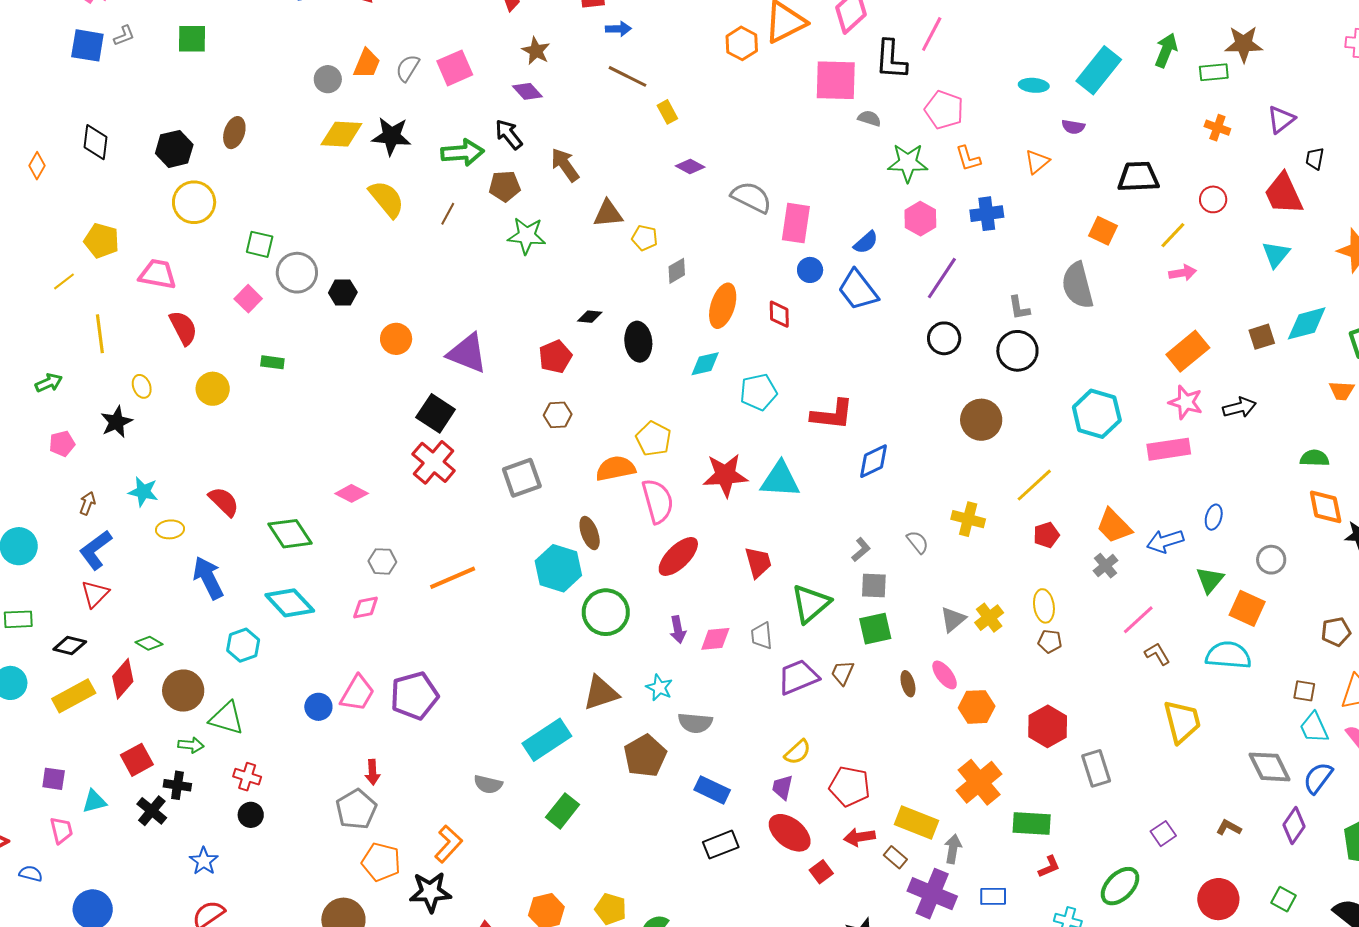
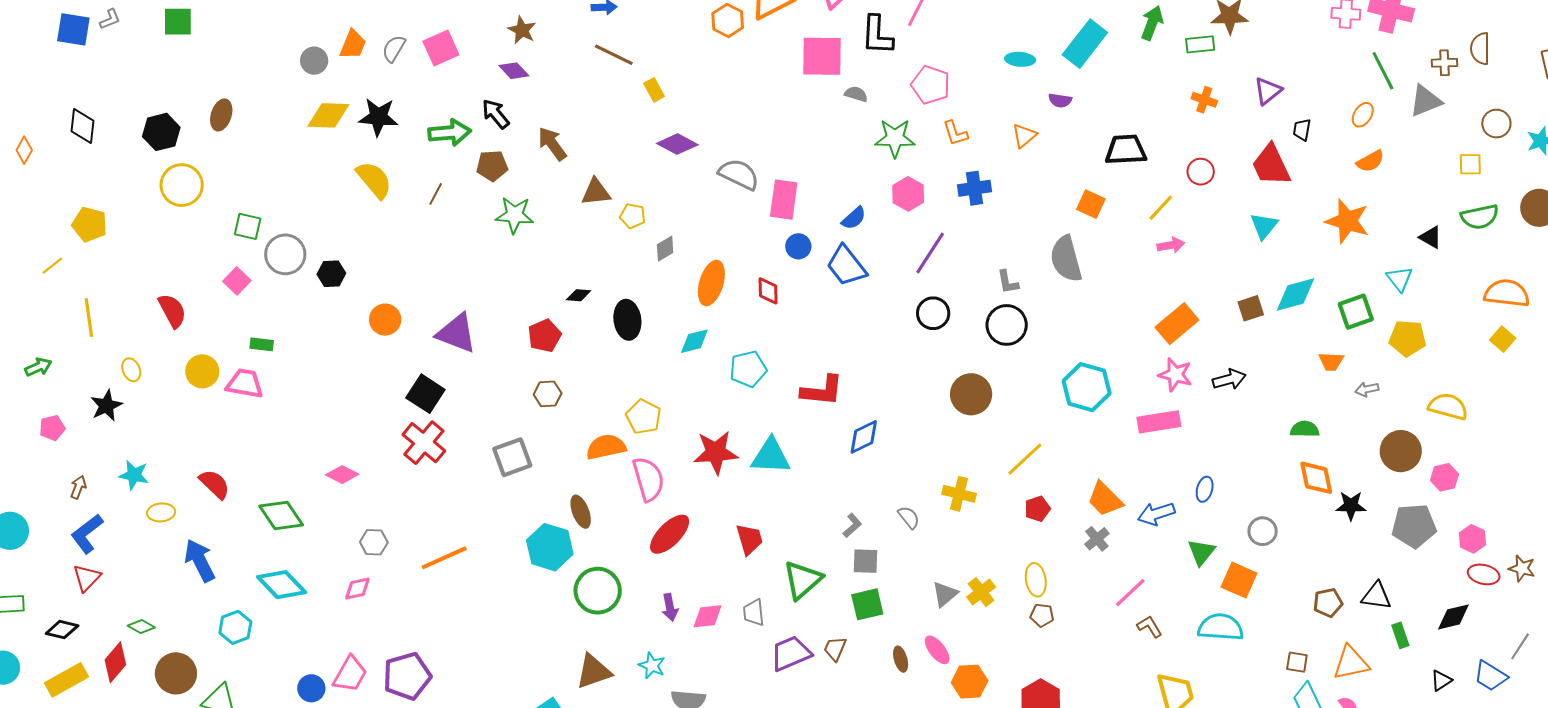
purple diamond: (690, 166) -> (677, 144), size x1.4
pink trapezoid: (158, 274) -> (245, 384), moved

